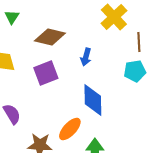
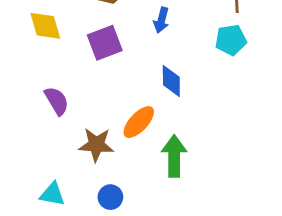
blue diamond: (93, 100) -> (171, 81), size x0.7

